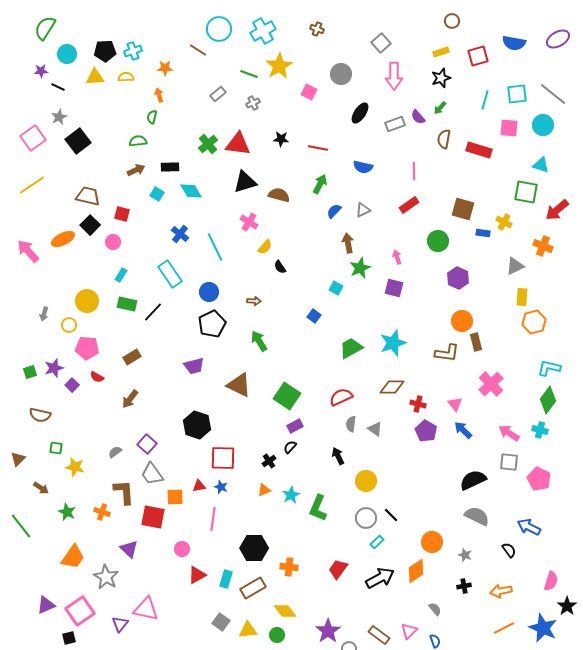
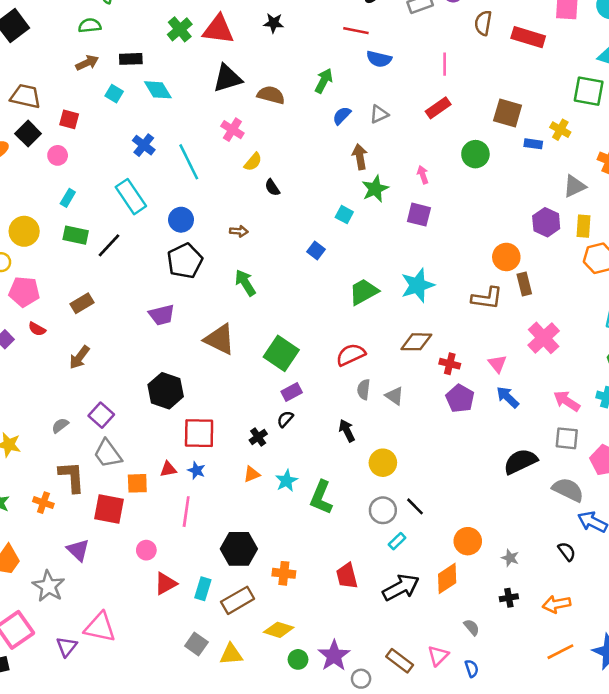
red line: (318, 148) -> (356, 31), moved
purple hexagon: (458, 278) -> (546, 222), moved
gray semicircle: (477, 516) -> (568, 490), moved
red trapezoid: (338, 569) -> (347, 576), turned -50
yellow diamond: (285, 611) -> (279, 630), turned -35
green circle: (277, 635) -> (298, 659), moved

